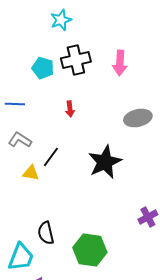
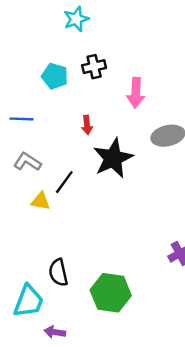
black cross: (76, 60) -> (94, 67), size x0.7
pink arrow: (120, 63) -> (136, 93), moved
black star: (105, 162) -> (113, 158), moved

